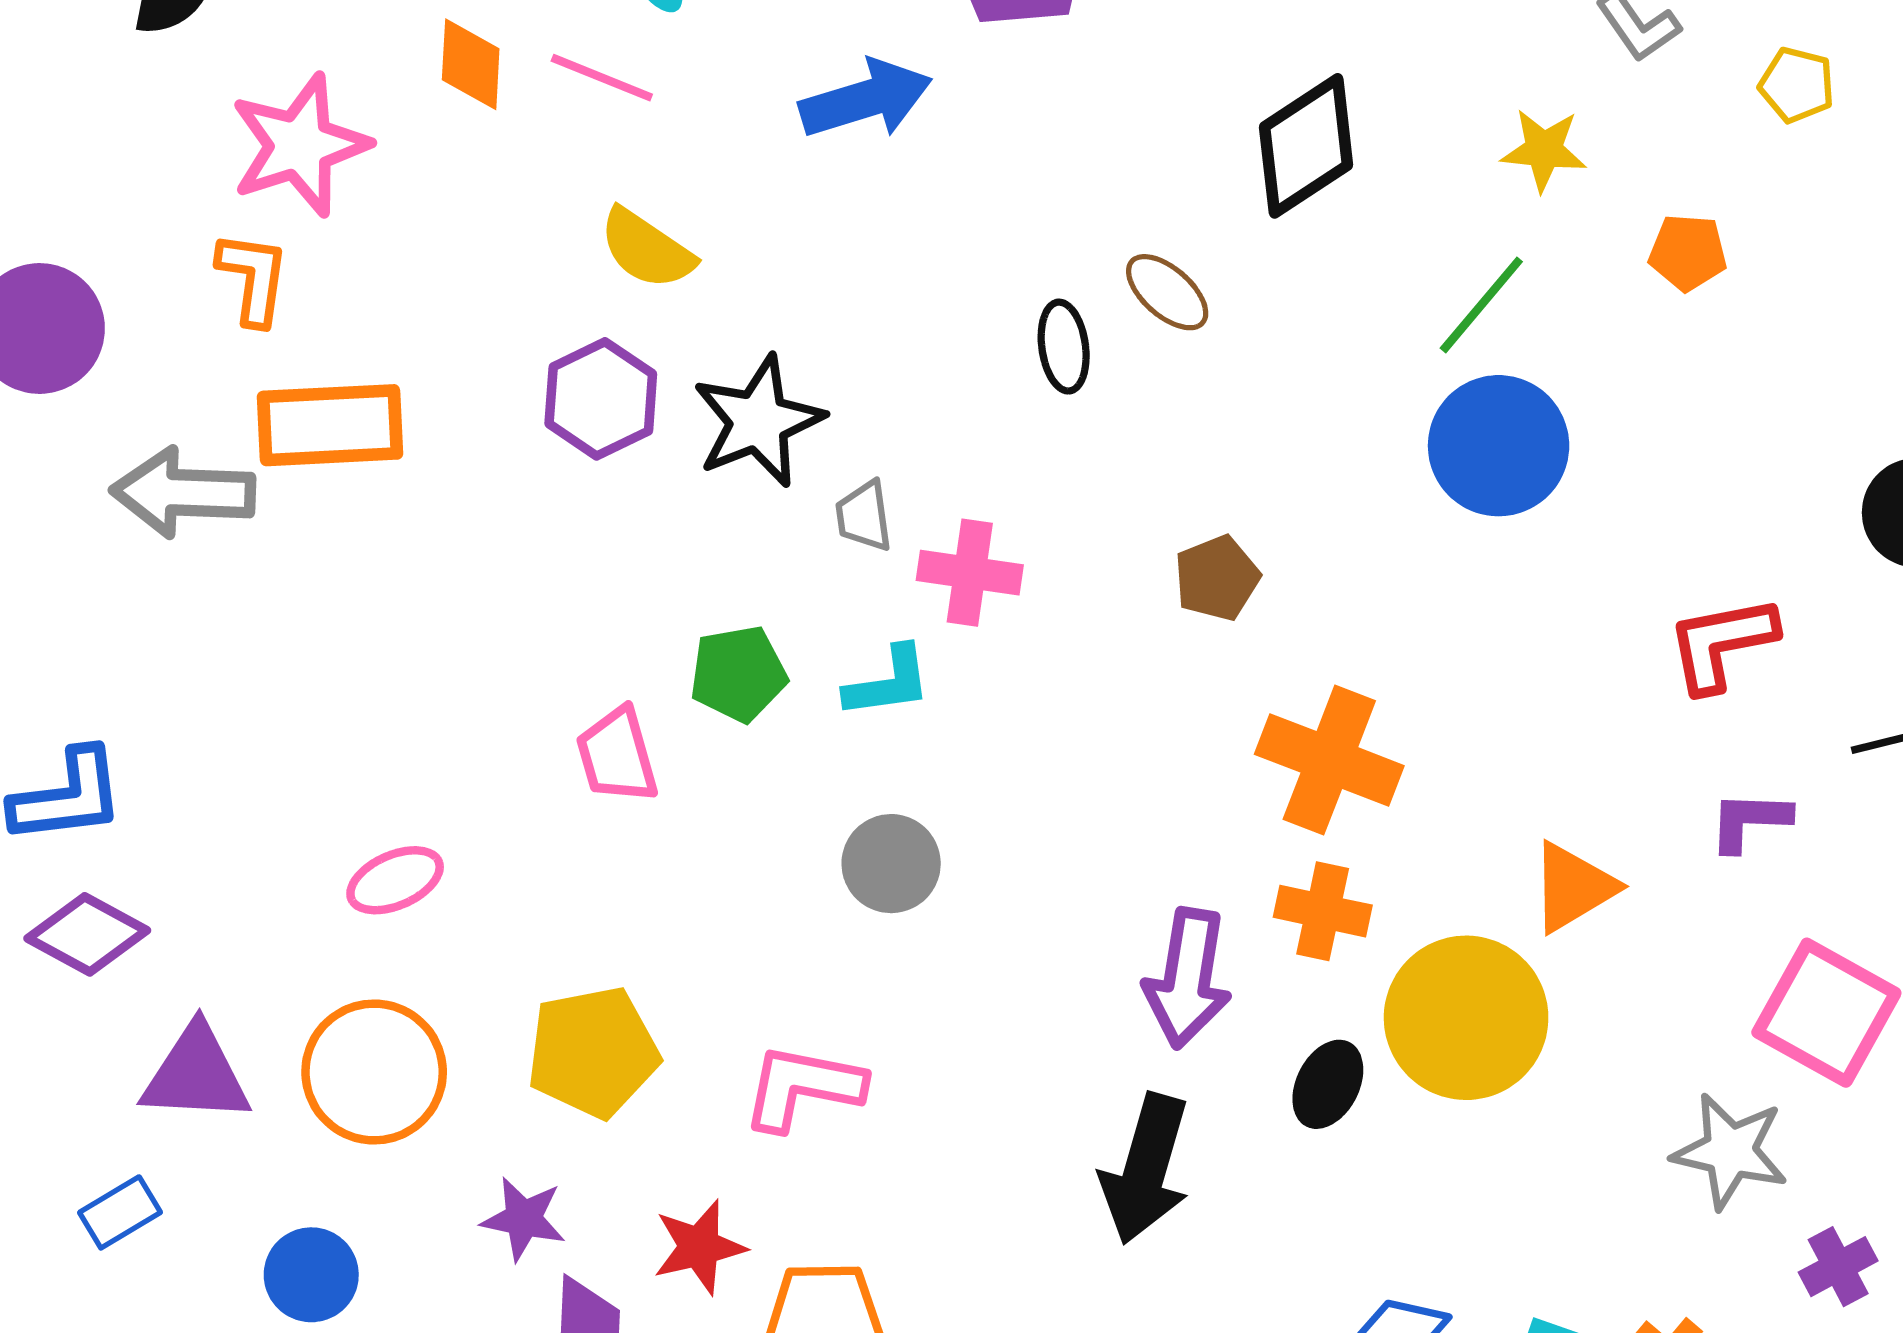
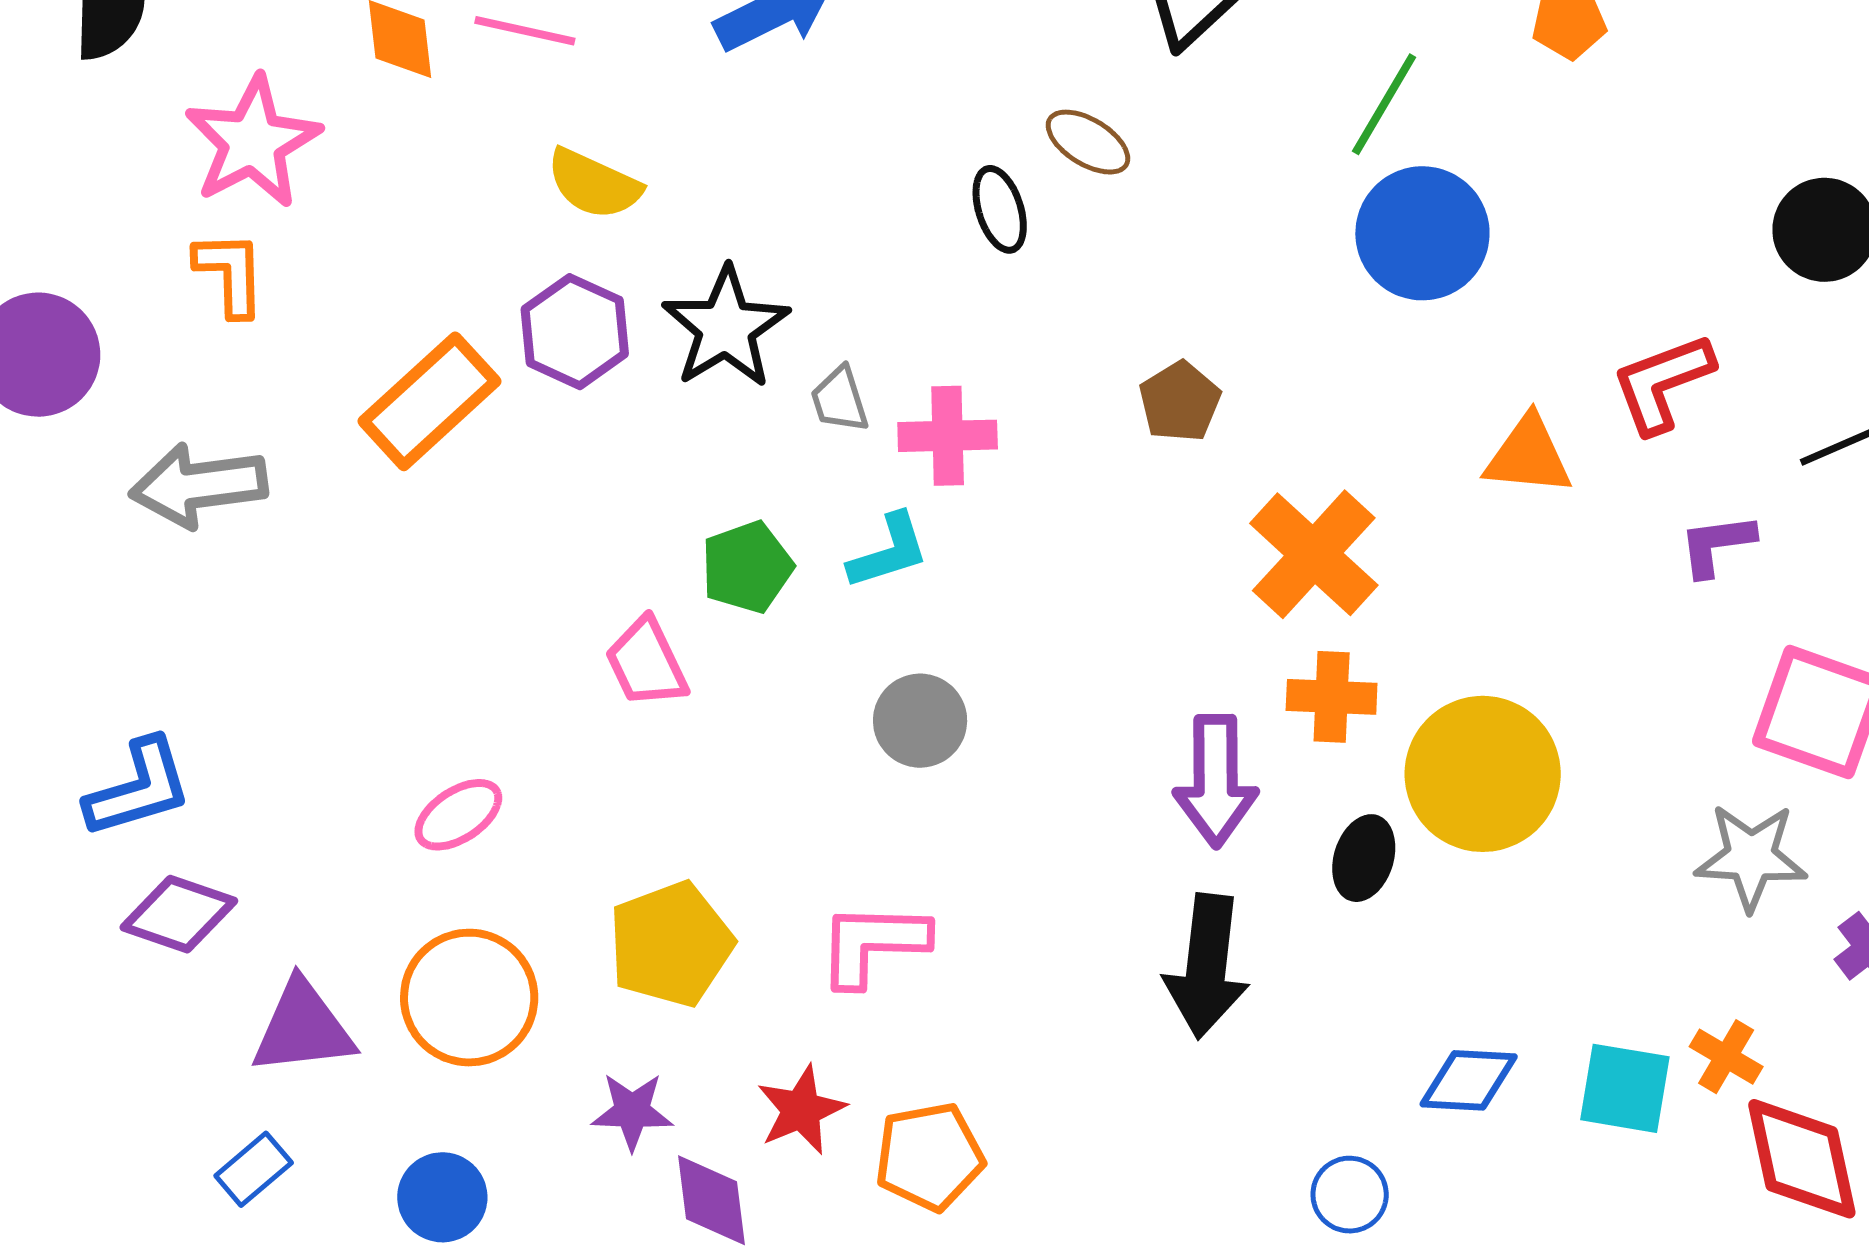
orange rectangle: (330, 425) -> (430, 401), moved, turned -30
orange cross: (1329, 760) -> (1314, 554), turned 31
orange triangle: (1573, 887) -> (1528, 456), moved, turned 46

